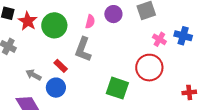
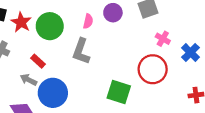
blue cross: (183, 36) -> (191, 52), moved, turned 30
red rectangle: (61, 66) -> (38, 61), moved
blue circle: (56, 88) -> (53, 93), size x1.4

